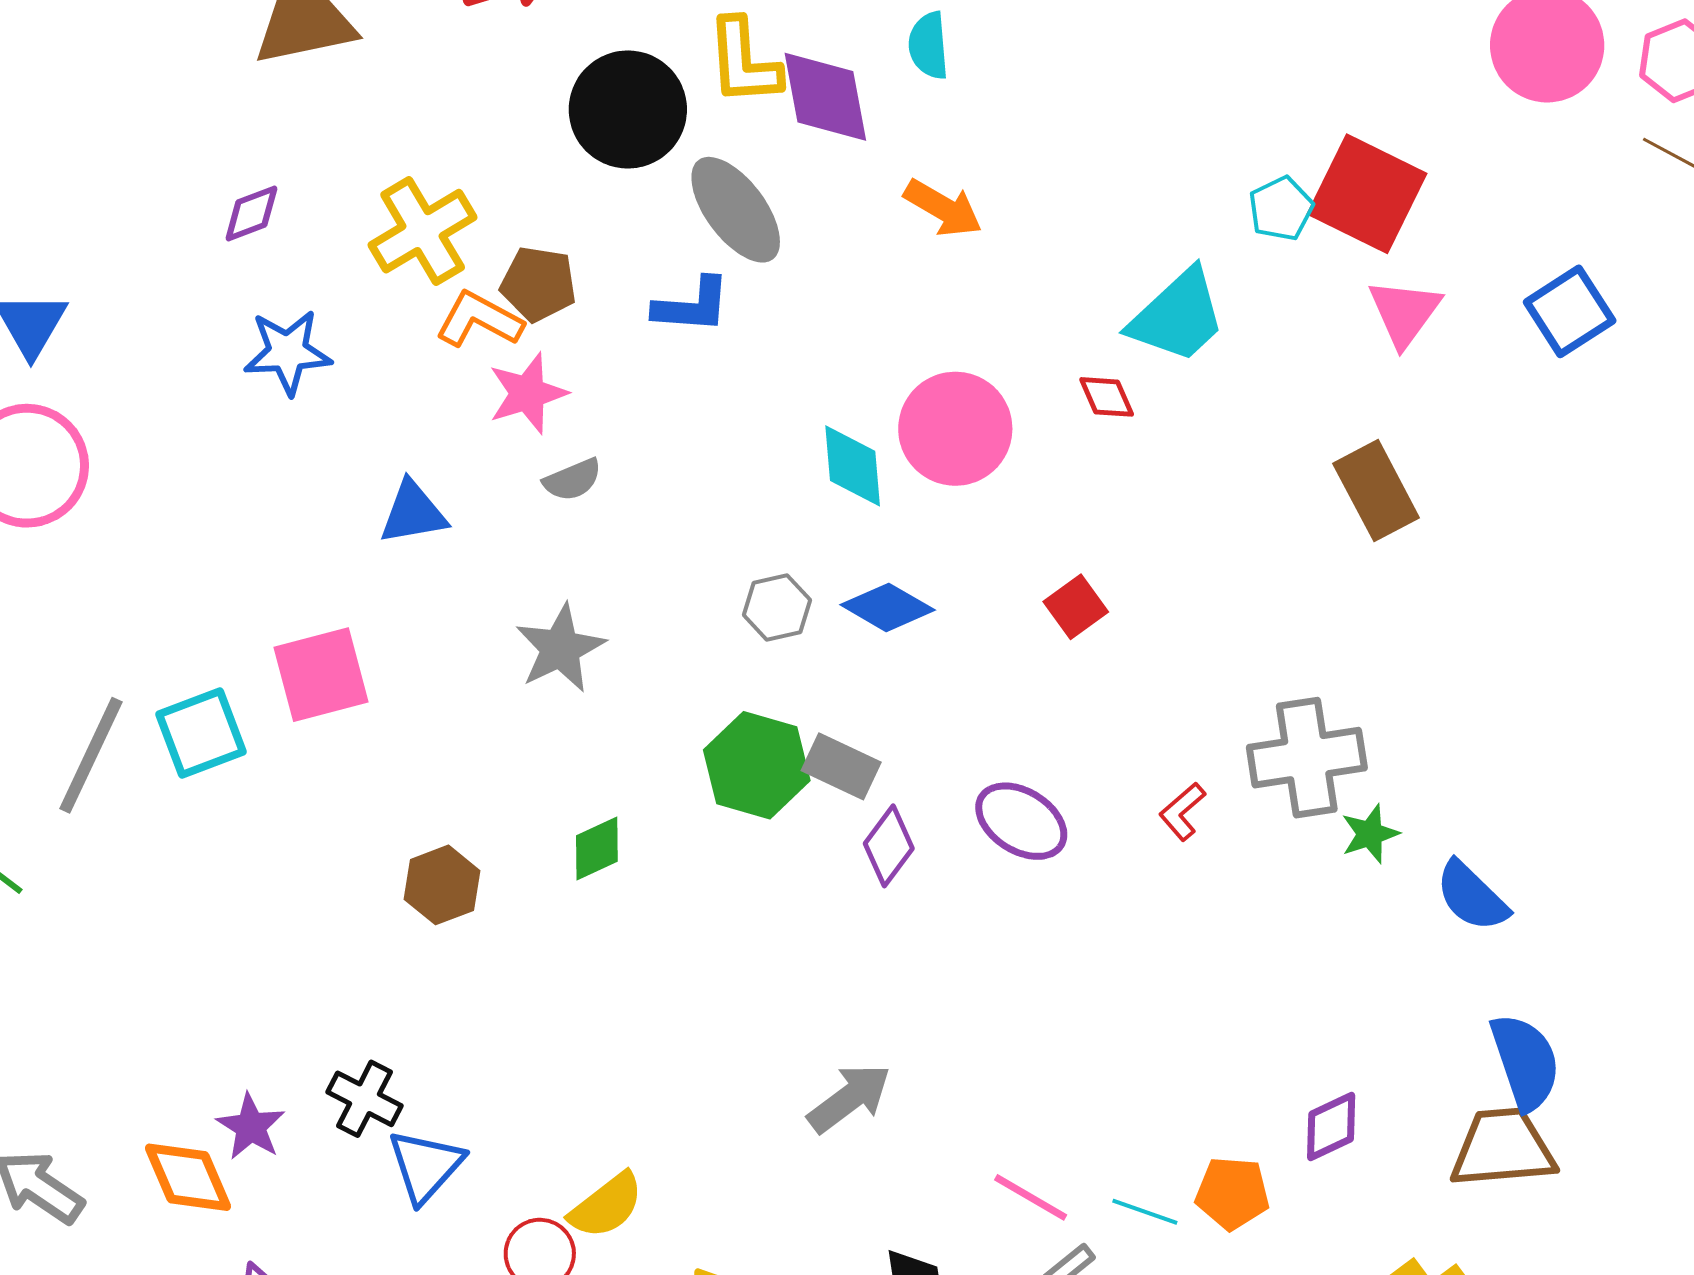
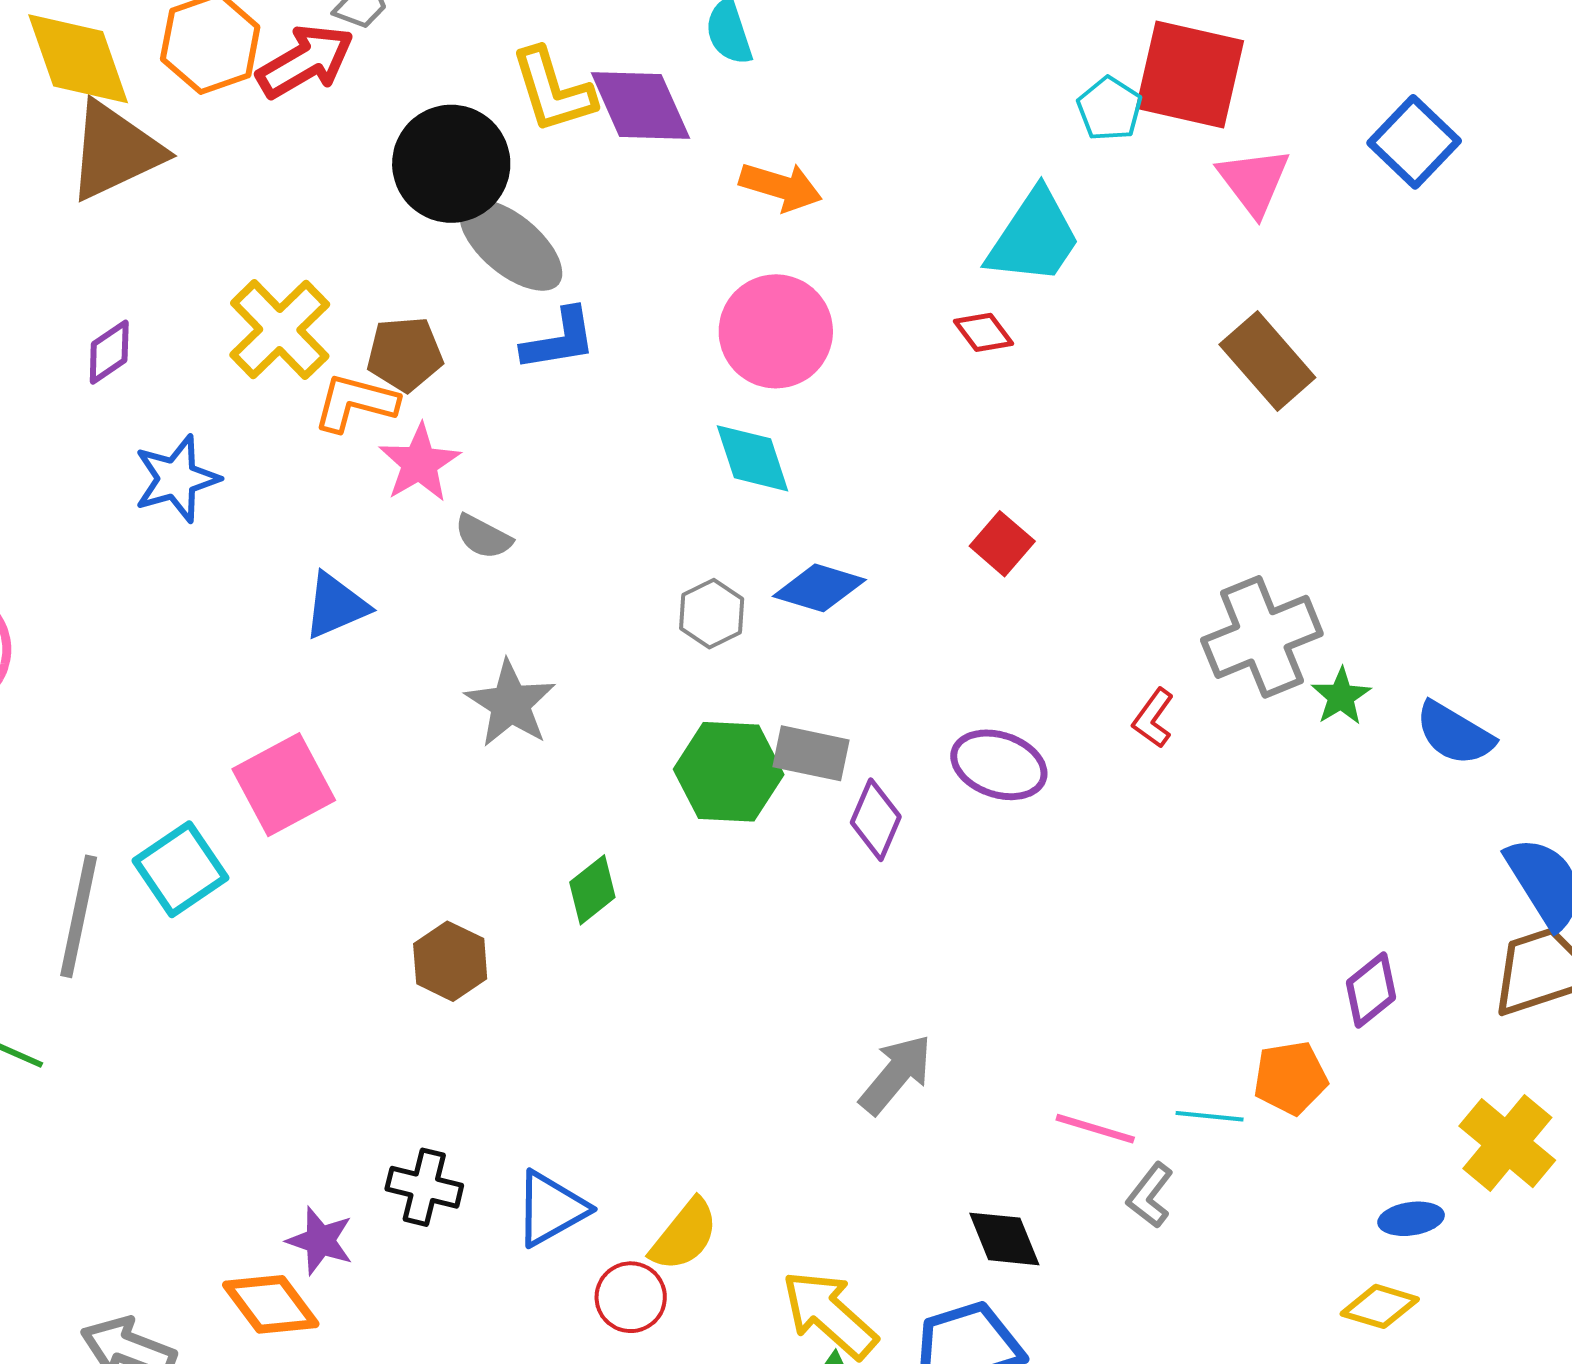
gray ellipse: (736, 210) -> (511, 245), moved
pink circle: (955, 429) -> (776, 331), moved
gray semicircle: (573, 480) -> (483, 537), turned 64
blue triangle: (426, 1166) -> (551, 1208), moved, turned 32

